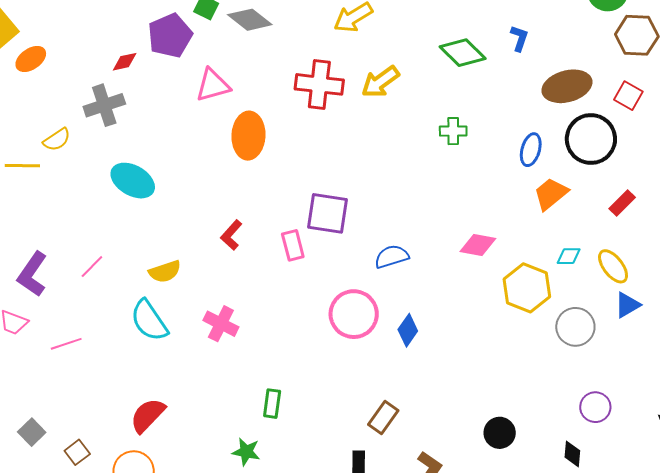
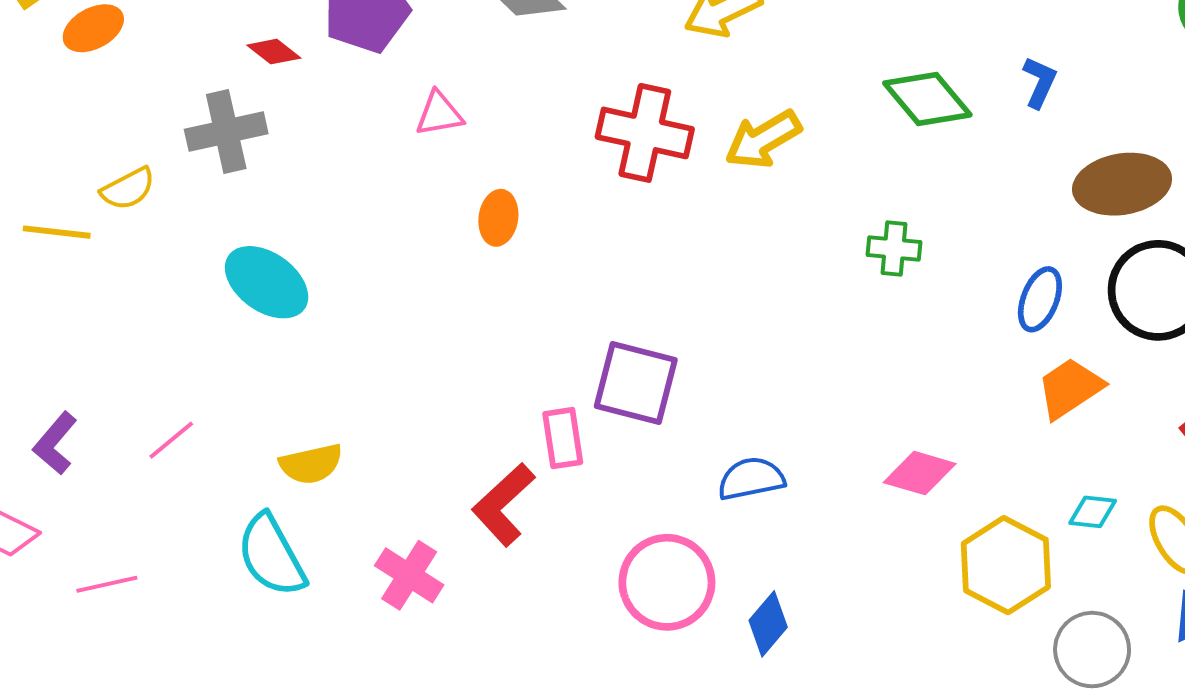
red diamond: (125, 62) -> (274, 52), turned 44
pink triangle: (213, 85) -> (439, 114), size x0.7
orange ellipse: (248, 136) -> (498, 218), size x0.6
red L-shape: (231, 235) -> (503, 505), moved, size x1.4
purple L-shape: (32, 274) -> (55, 443), size x0.7

